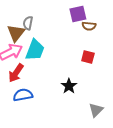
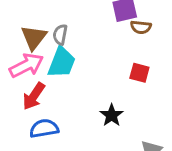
gray semicircle: (28, 23) -> (60, 35), moved

